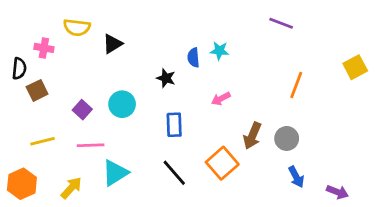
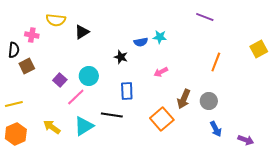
blue semicircle: (193, 58) -> (141, 42), turned -96
yellow line: (43, 141) -> (14, 104), moved
pink line: (91, 145) -> (76, 97), moved, turned -42
black line: (174, 173) -> (112, 115), moved, turned -40
yellow arrow: (71, 188) -> (52, 127), moved, turned -96

